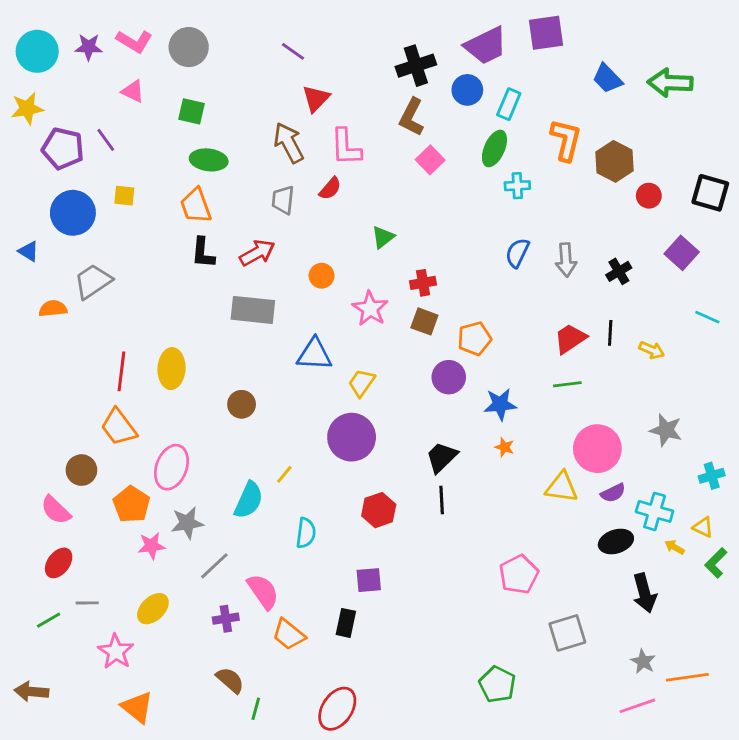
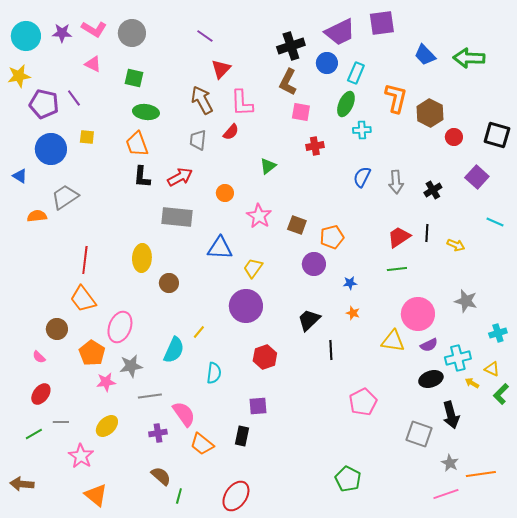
pink square: (430, 160) -> (301, 112), turned -36
red cross: (423, 283) -> (315, 146), moved
yellow ellipse: (171, 369) -> (142, 258), moved
blue star: (500, 404) -> (350, 283), size x0.6
black line: (442, 500) -> (331, 350), moved
pink semicircle: (56, 510) -> (39, 357), size x0.6
cyan cross: (655, 511) -> (458, 358), turned -30
gray line: (214, 566) -> (150, 396), turned 35
gray square: (567, 633) -> (419, 434), moved, turned 36

